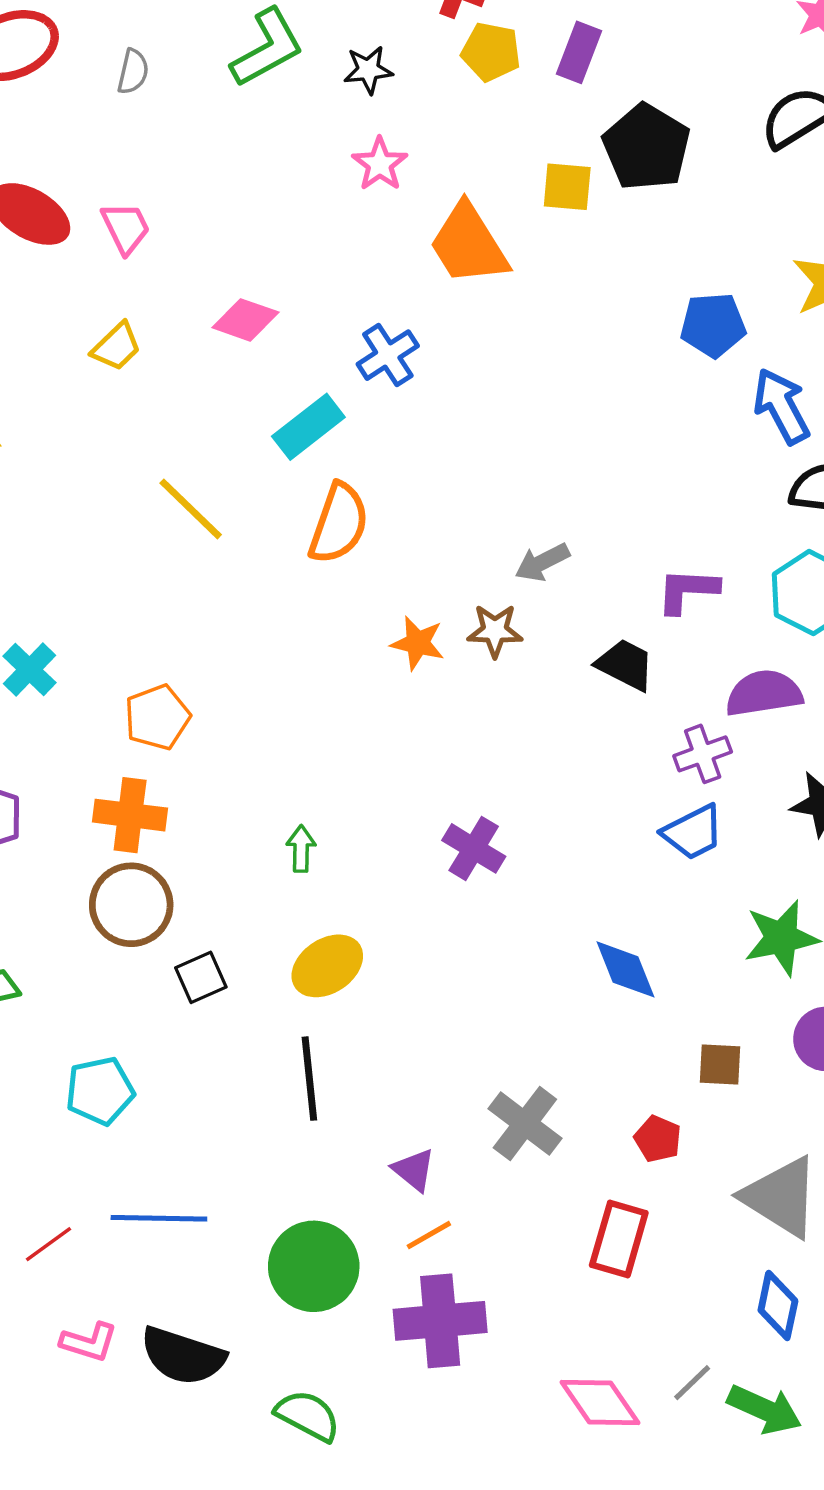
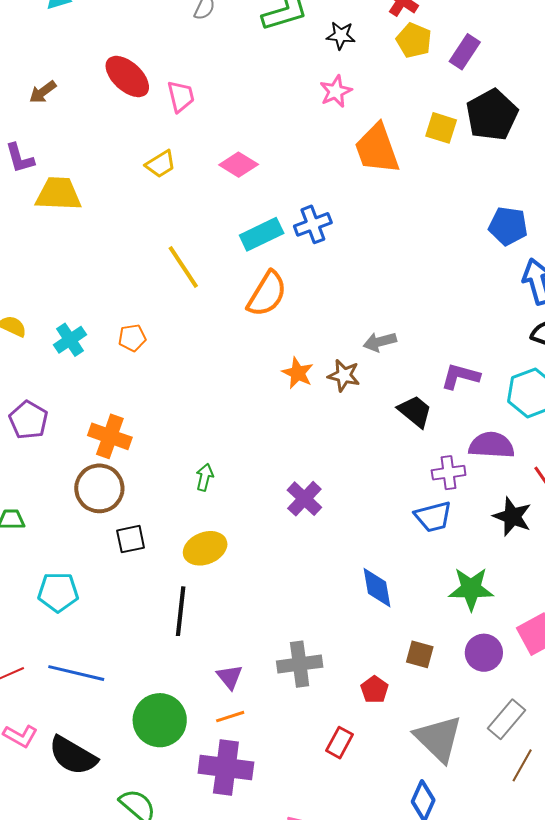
blue cross: (388, 355) -> (313, 224), moved
orange pentagon: (157, 717) -> (132, 338), moved, size x0.7
gray cross: (525, 1124) -> (300, 664), turned 33
red rectangle: (619, 1239) -> (339, 743), size x0.7

